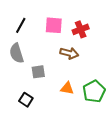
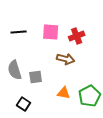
black line: (21, 25) -> (19, 32), turned 56
gray semicircle: (17, 53) -> (15, 70), moved

